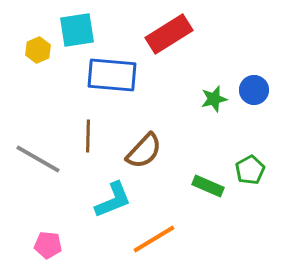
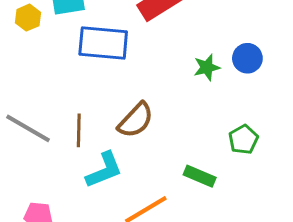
brown line: (88, 136) -> (79, 130), moved
green rectangle: (208, 186) -> (200, 176), moved

